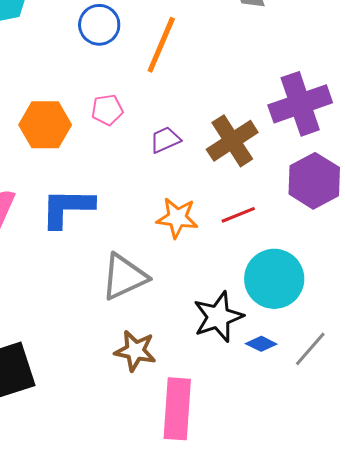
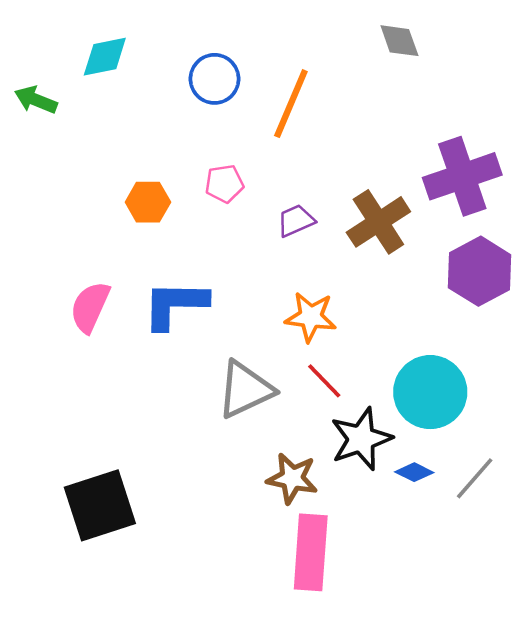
orange hexagon: (45, 125) -> (148, 202), size x0.7
red line: (238, 215) -> (324, 381), moved, turned 68
brown star: (135, 351) -> (292, 478), moved

